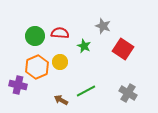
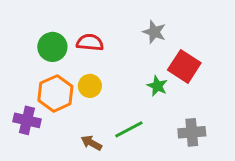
green star: (84, 46) -> (157, 86), moved
gray cross: (128, 93) -> (192, 132), turned -36

